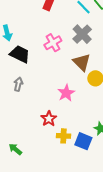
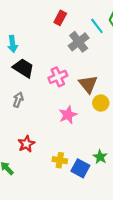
gray cross: (82, 34) -> (79, 42), moved
pink cross: (53, 43) -> (58, 77), moved
red star: (49, 119) -> (26, 144), moved

